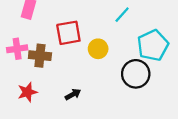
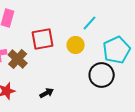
yellow circle: (98, 49) -> (76, 45), moved
brown cross: (40, 56) -> (18, 59), turned 36

